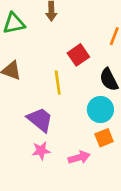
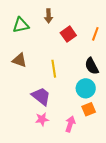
red square: (78, 55) -> (68, 34), moved
pink arrow: (79, 157) -> (70, 124), turned -56

